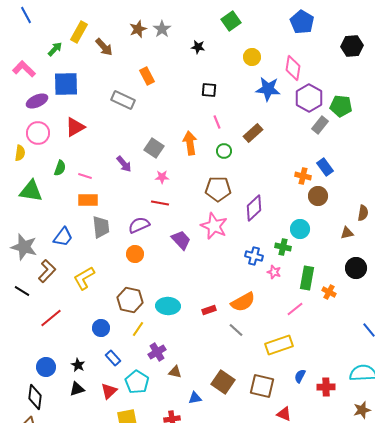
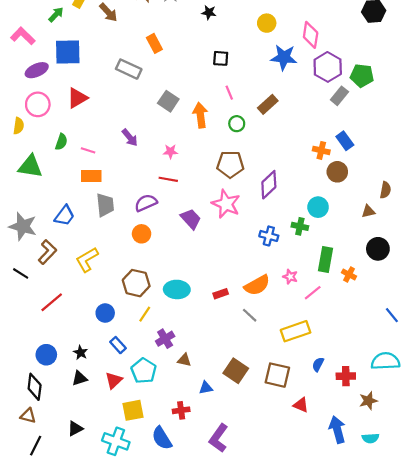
gray square: (154, 148) -> (168, 101), moved
pink star: (274, 272) -> (290, 277), moved
brown star: (362, 410) -> (368, 401), moved

